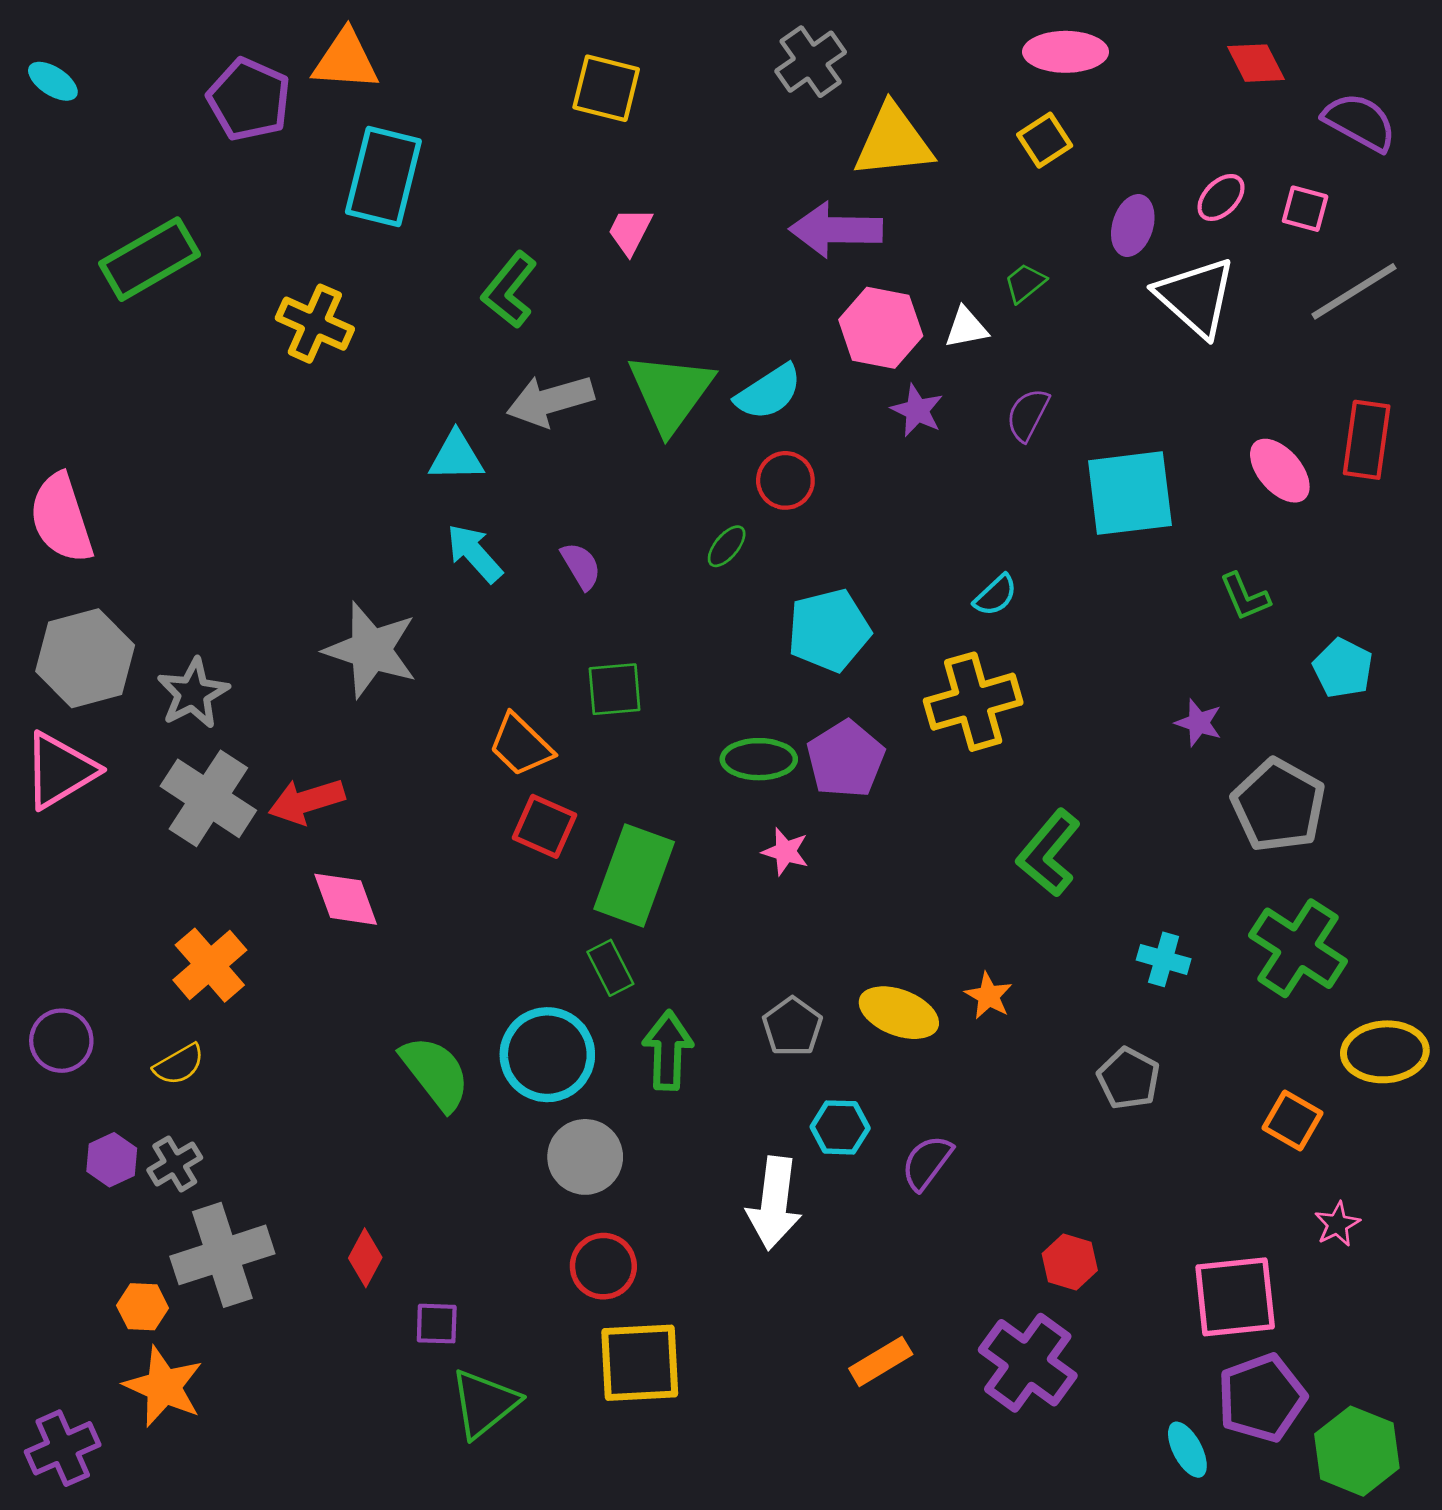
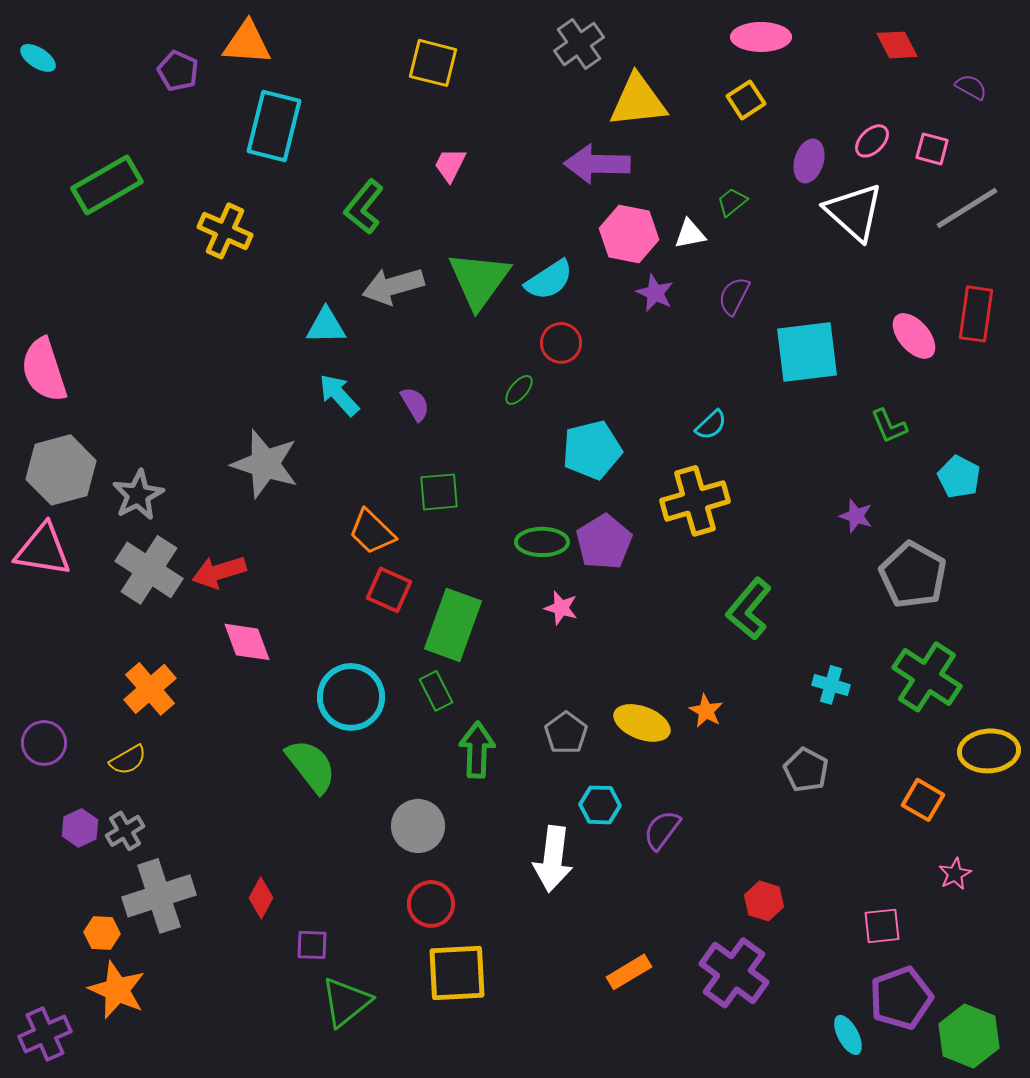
purple pentagon: (249, 99) -> (178, 71), size x0.7
purple semicircle: (1360, 122) -> (971, 87), size x0.6
pink triangle: (60, 770) -> (43, 550), turned 40
cyan circle: (547, 1055) -> (351, 697), moved
pink square: (1235, 1297) -> (882, 926), size x0.6

